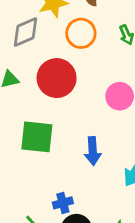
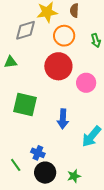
red circle: (57, 78) -> (58, 66), moved
blue cross: (63, 203) -> (38, 153), turned 32

